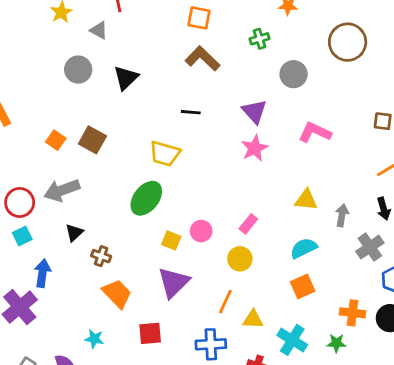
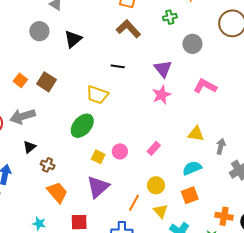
yellow circle: (240, 259) -> (156, 185), moved
yellow triangle: (253, 319) -> (161, 211), moved, turned 42

